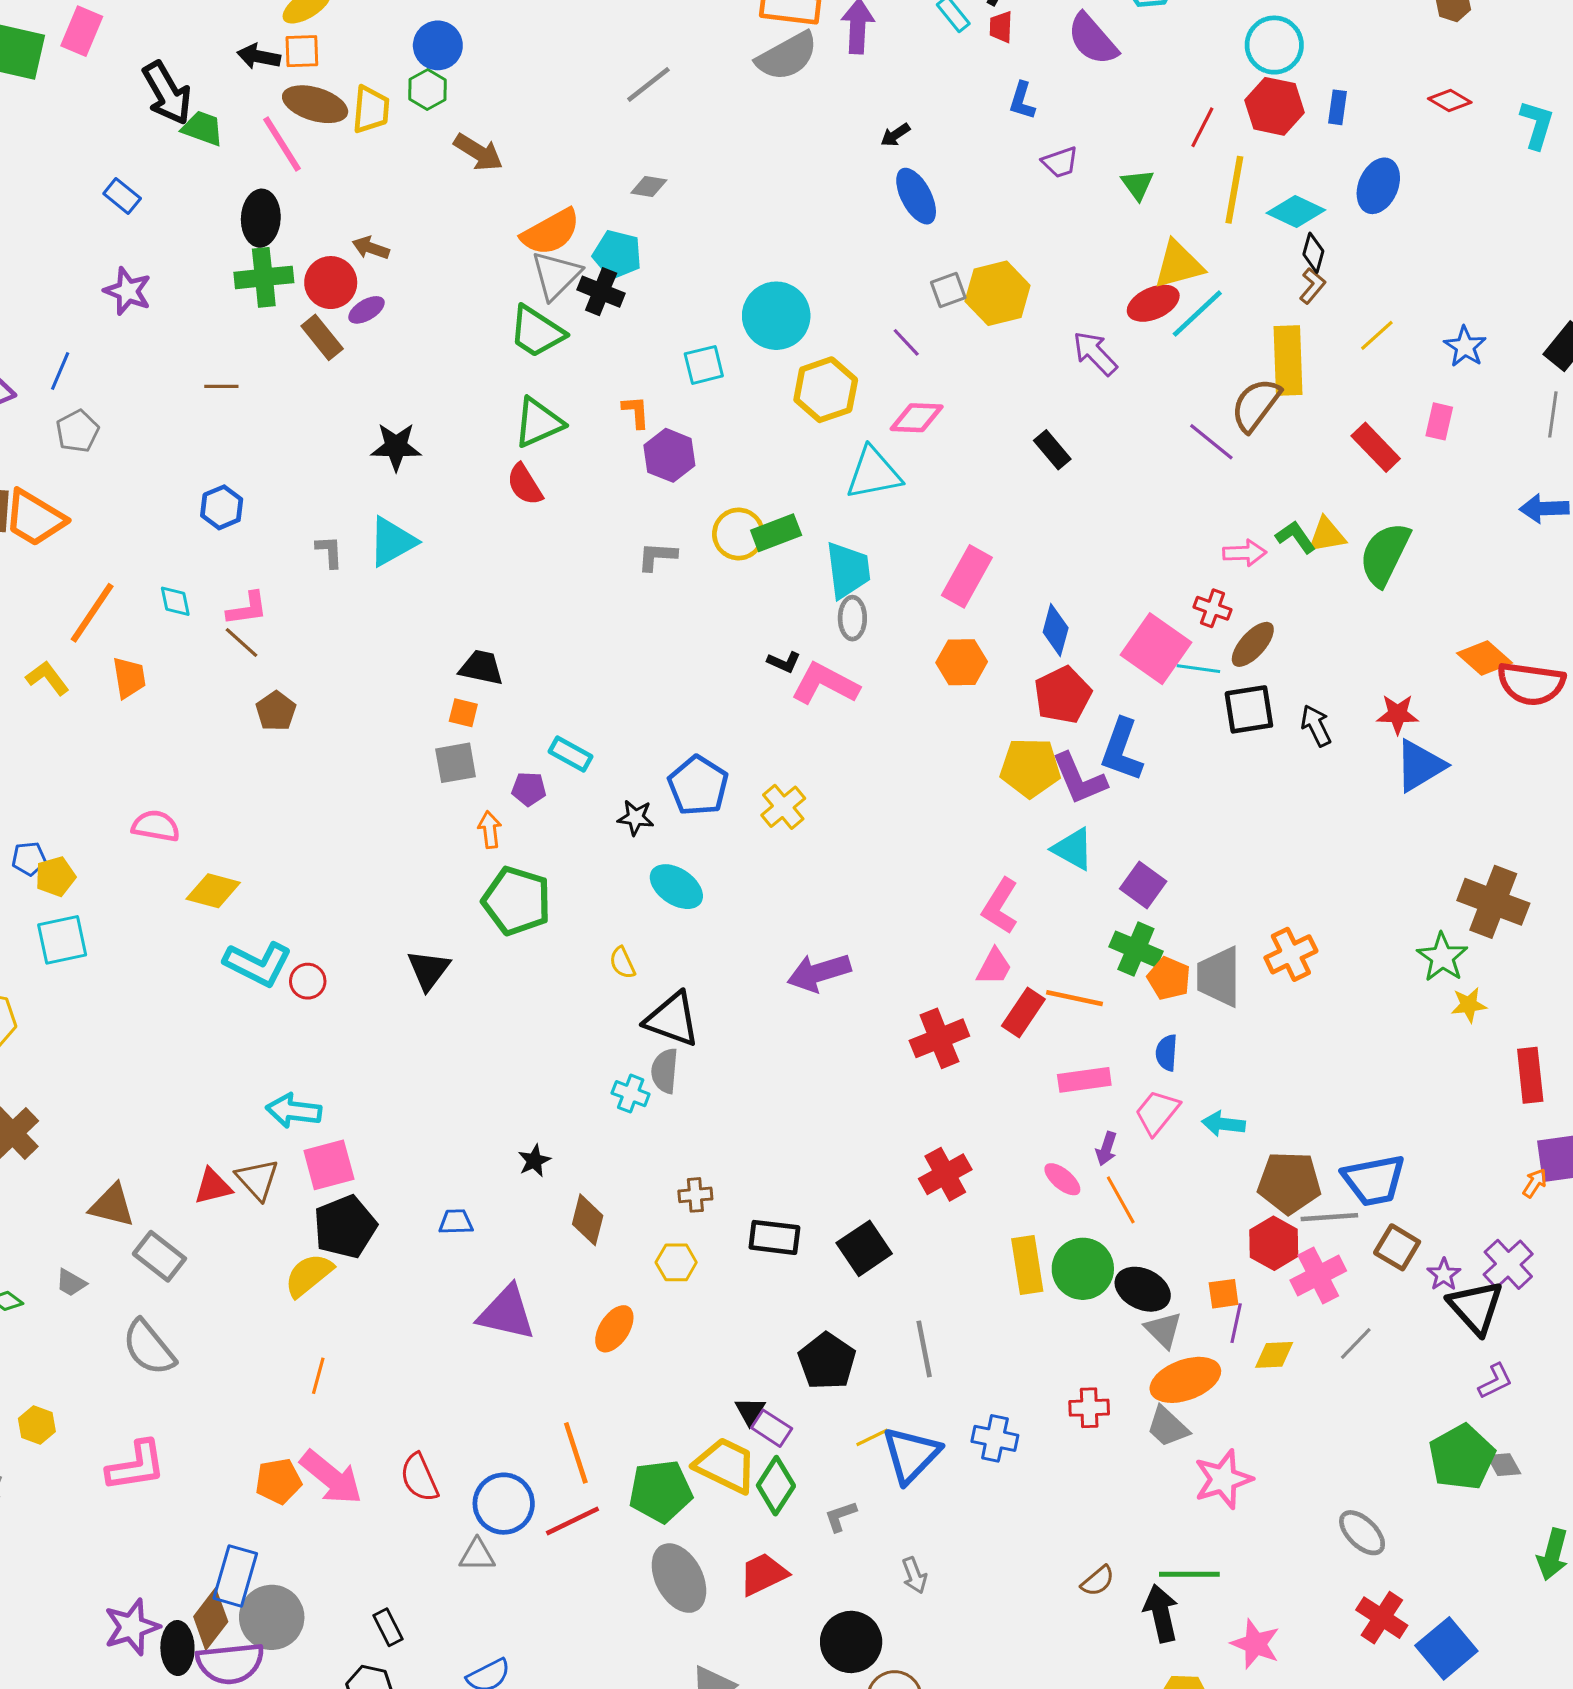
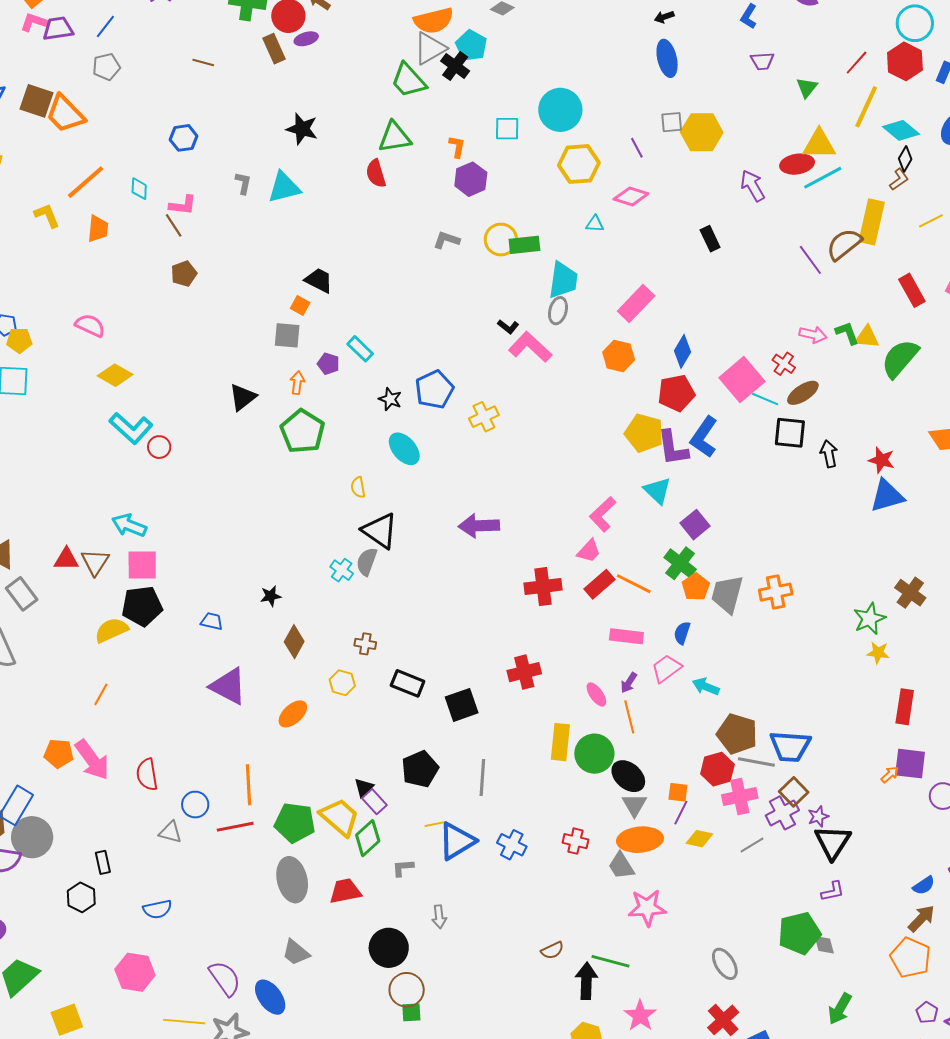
cyan triangle: (874, 473) -> (595, 224), size x0.5
brown cross: (1493, 902) -> (910, 593), size x0.7
black triangle: (429, 970) -> (243, 397), moved
purple cross: (1508, 1264) -> (782, 813), moved
blue circle: (504, 1504) -> (195, 805), size x0.7

